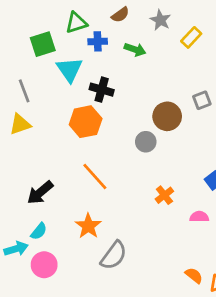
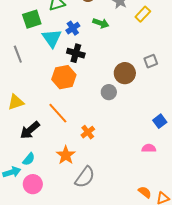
blue cross: (98, 41) -> (73, 28), moved, turned -32
yellow triangle: (20, 124) -> (16, 102), moved
orange line: (95, 176) -> (58, 113), moved
orange cross: (164, 195) -> (88, 132), moved

